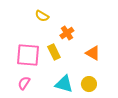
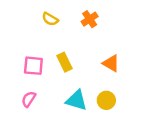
orange cross: (67, 33) -> (90, 19), moved
pink square: (28, 55) -> (33, 66), size x0.7

